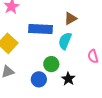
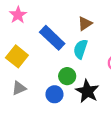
blue rectangle: (40, 29) -> (52, 38), turned 45
black star: (68, 79) -> (87, 91), size x1.5

